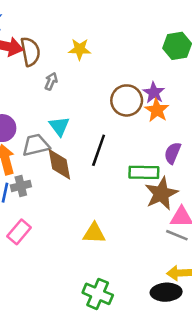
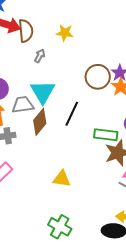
cyan triangle: (59, 126) -> (43, 92), size x1.5
brown diamond: (59, 164) -> (40, 122), turned 44

